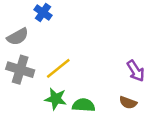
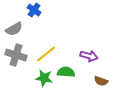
purple arrow: (136, 71) -> (89, 56), moved, turned -42
green semicircle: (84, 105) -> (66, 72), moved

